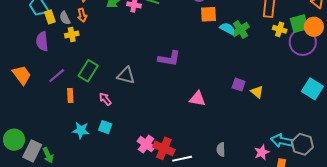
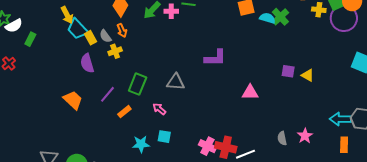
orange rectangle: (70, 96) -> (124, 112), turned 64
pink star: (262, 152) -> (305, 136), moved

